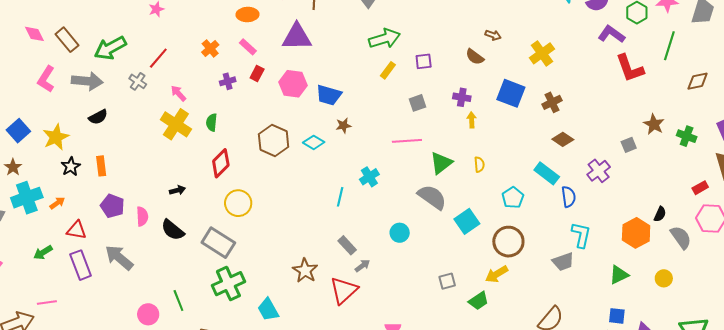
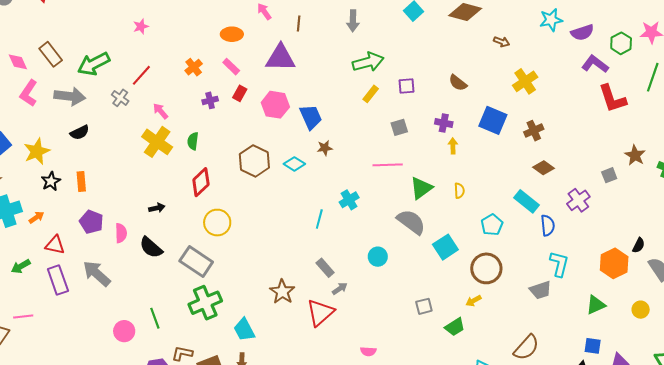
pink diamond: (34, 34) -> (18, 62), moved
brown arrow: (493, 35) -> (502, 42), moved
blue trapezoid: (329, 95) -> (311, 117), turned -132
yellow arrow: (497, 274) -> (474, 301), size x0.7

